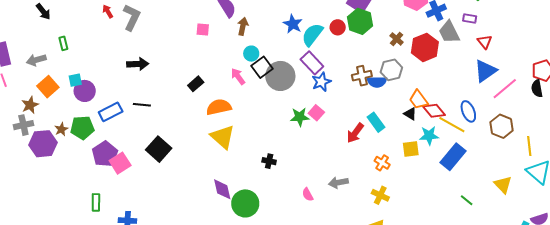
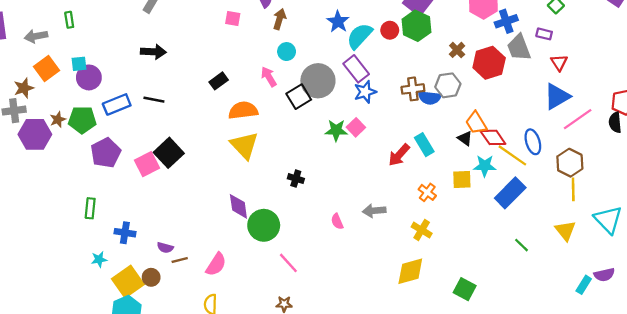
black square: (262, 67) -> (299, 97), moved
yellow line: (529, 146) -> (573, 189), moved
pink square: (120, 163) -> (147, 164), moved

